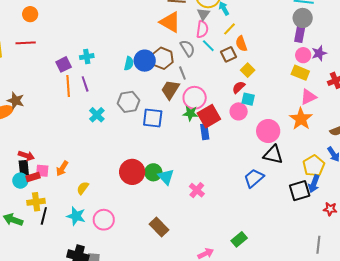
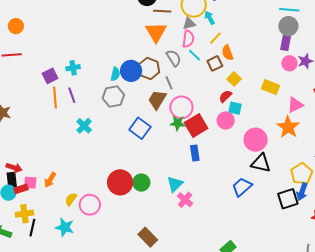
gray triangle: (203, 14) -> (189, 24), turned 40
orange triangle: (170, 22) -> (156, 32), turned 30
yellow rectangle: (300, 73) -> (271, 87), moved
gray hexagon: (129, 102) -> (113, 97), moved
blue square: (153, 118) -> (140, 128), turned 30
blue rectangle: (205, 132) -> (195, 153), moved
cyan triangle: (166, 177) -> (175, 184), moved, turned 30
pink circle: (104, 220) -> (90, 205), moved

